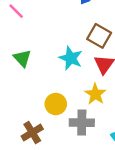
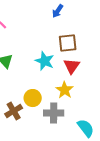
brown square: (99, 36) -> (68, 43), turned -36
brown cross: (32, 133) -> (14, 111), moved

